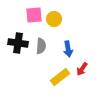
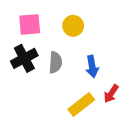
pink square: (34, 15) -> (30, 24), moved
black cross: (18, 43) -> (24, 58), turned -36

